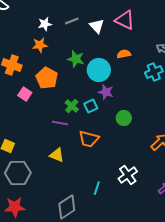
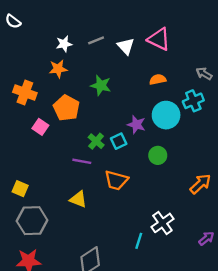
cyan circle: (99, 70) -> (166, 115), moved
cyan line: (97, 188) -> (139, 241), moved

